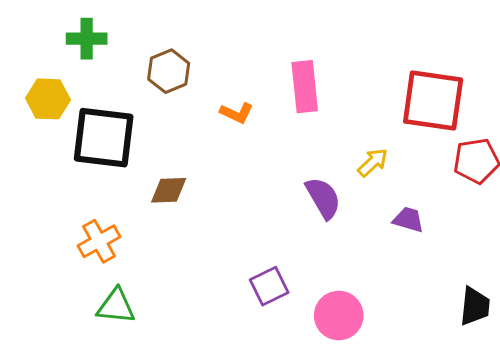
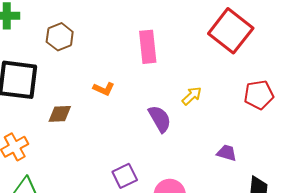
red square: (433, 101) -> (231, 31), moved, turned 30
orange L-shape: (237, 113) -> (104, 89), moved
purple trapezoid: (408, 220) -> (227, 153), moved

